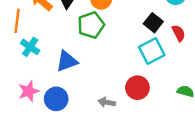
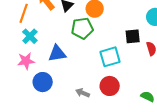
black square: (153, 23) -> (133, 36), turned 35
cyan square: (152, 51) -> (110, 57), moved
pink star: (29, 91) -> (26, 61), moved

